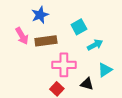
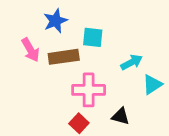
cyan square: (79, 27) -> (93, 37), moved, turned 35
cyan triangle: (105, 70) -> (152, 84), moved

